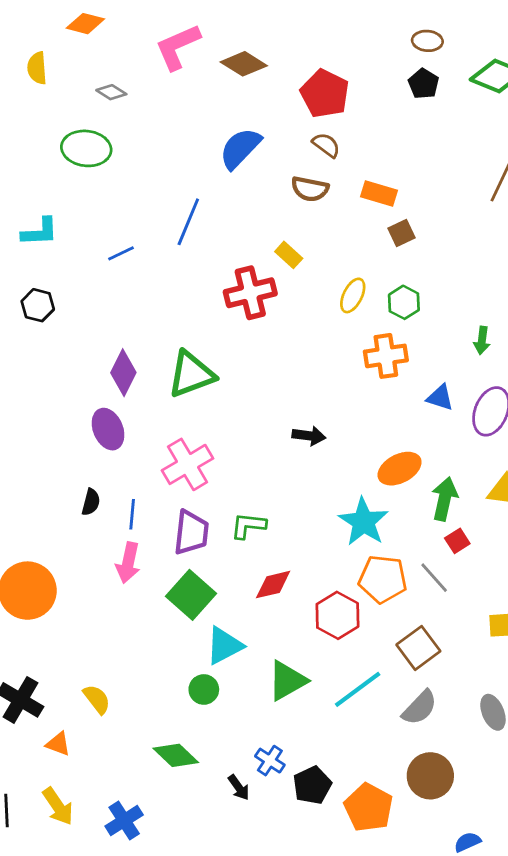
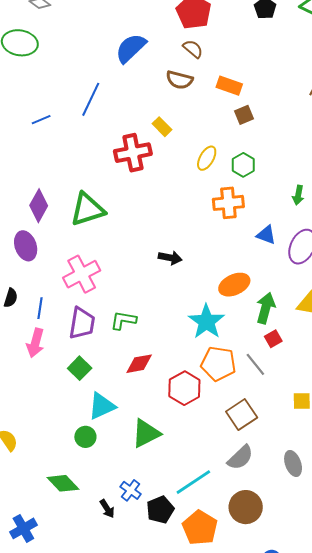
green square: (191, 595) -> (80, 368), size x0.7
cyan line: (358, 689) -> (193, 482), moved

